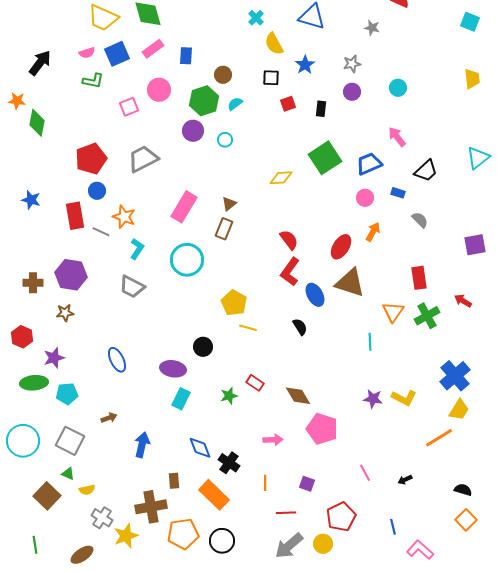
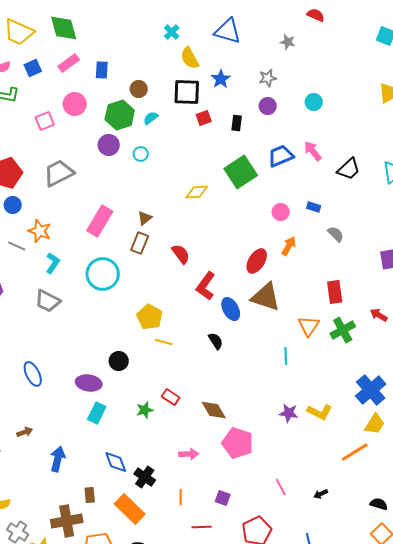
blue square: (117, 54) -> (33, 68), size x0.7
black square: (271, 78) -> (187, 92), size x1.6
blue trapezoid: (369, 164) -> (281, 156), moved
black trapezoid: (426, 171) -> (349, 169), moved
red semicircle: (289, 240) -> (181, 254), moved

